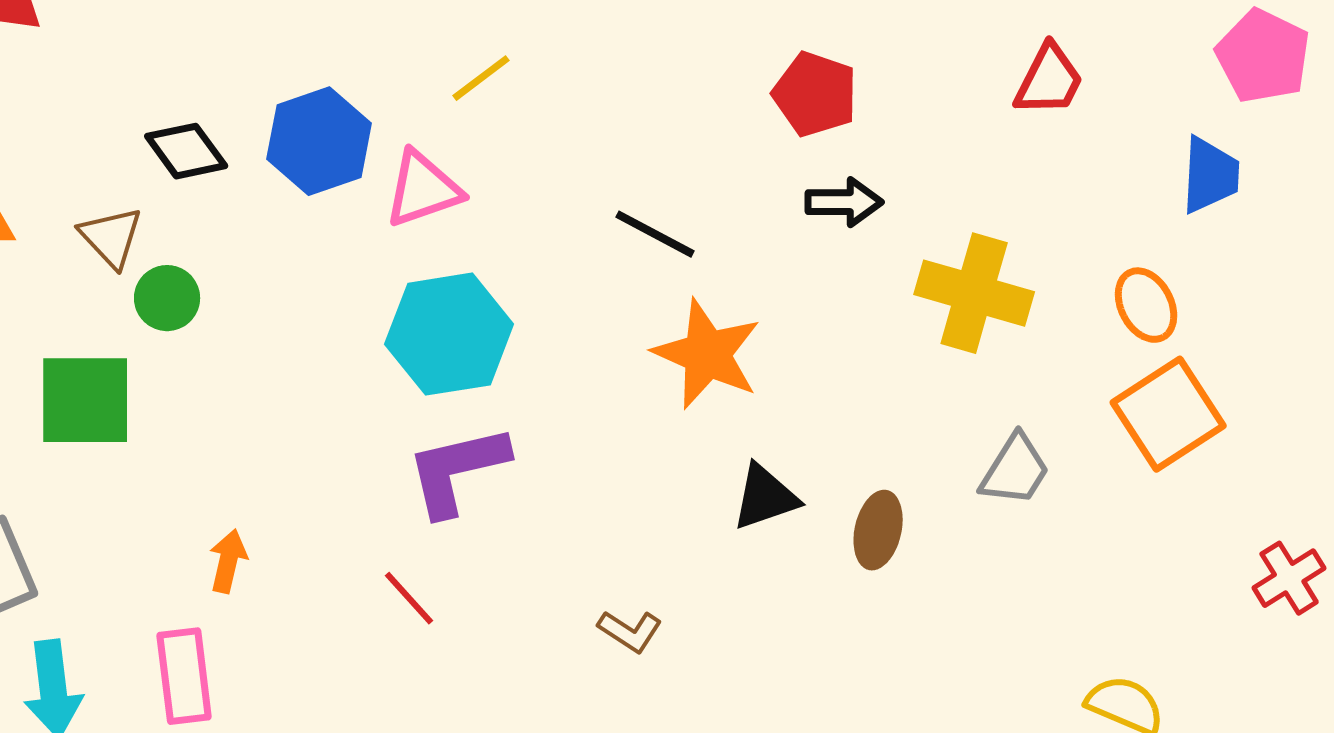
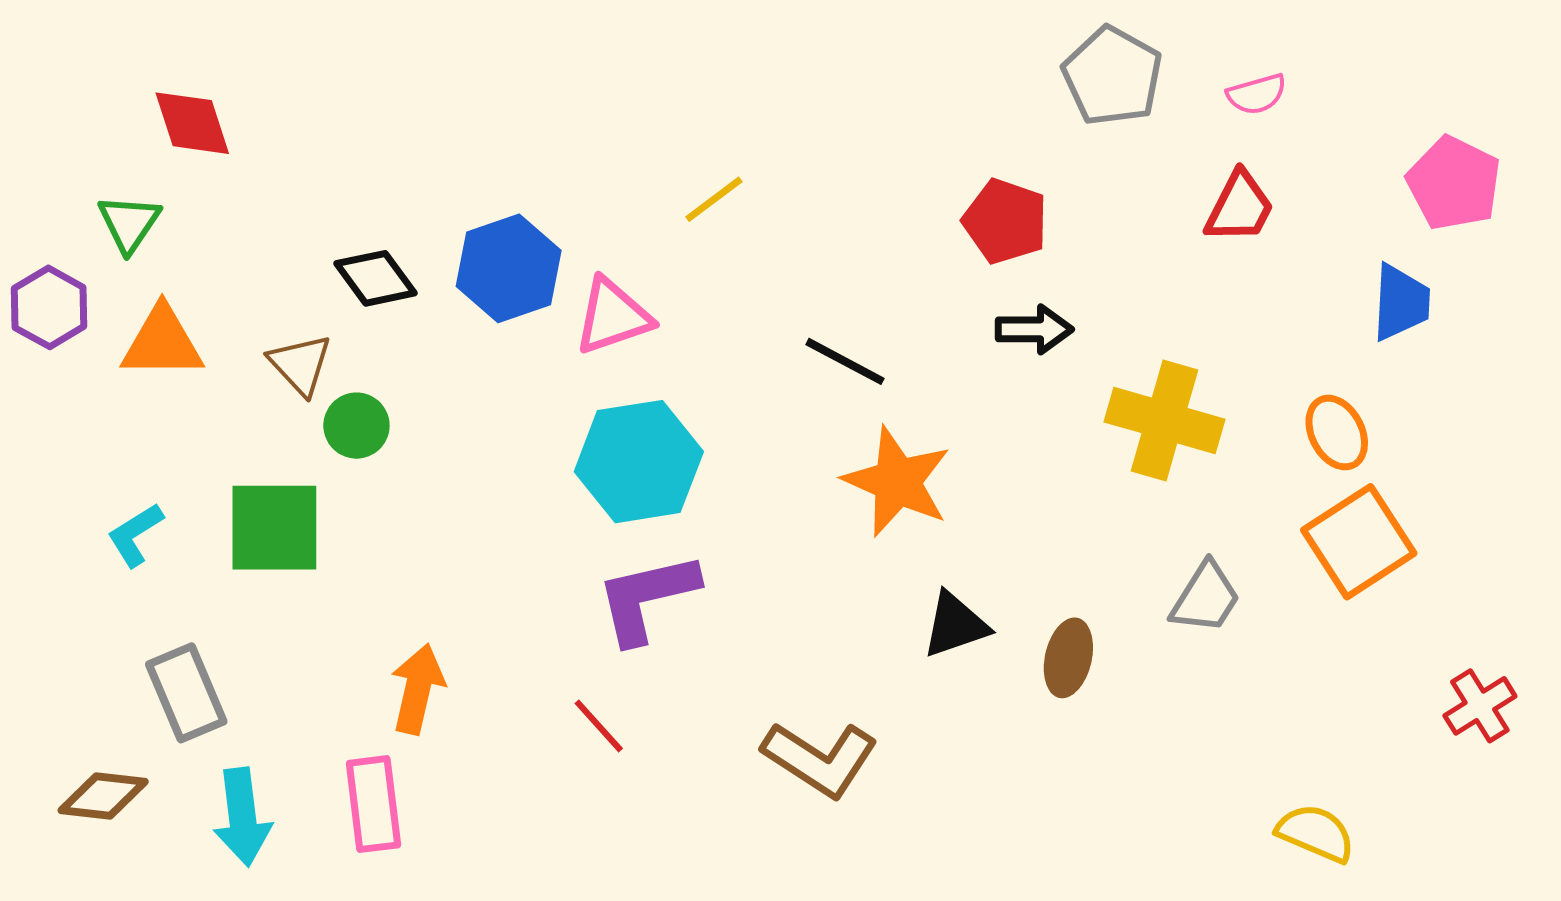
yellow line: (481, 78) -> (714, 199), moved
orange arrow: (228, 561) -> (418, 689), size x1.4
brown L-shape: (630, 631) -> (820, 759), size x1.8

